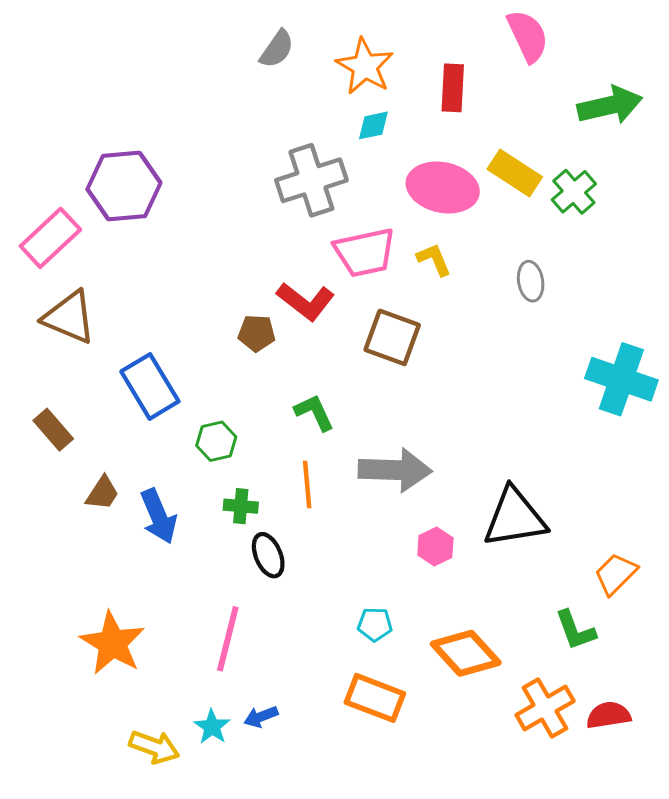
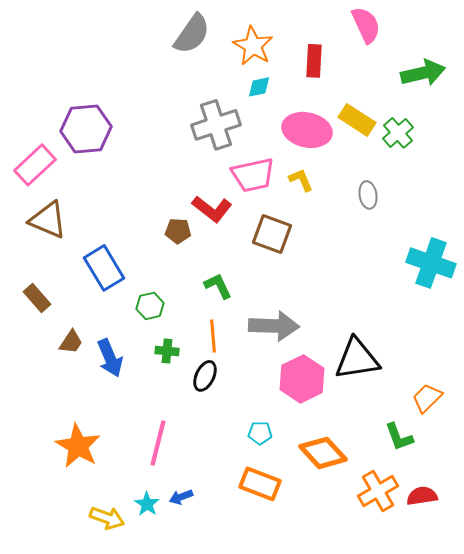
gray semicircle: (277, 49) -> (192, 34), size x1.5
pink hexagon: (435, 547) -> (302, 379), size x1.8
black ellipse: (268, 555) -> (205, 376), moved, turned 48

